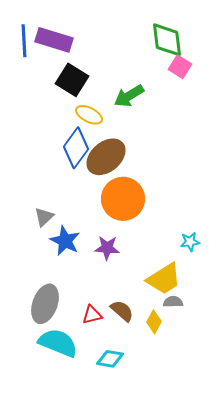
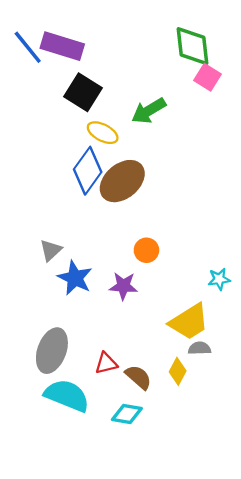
blue line: (24, 41) -> (28, 47), turned -36
orange circle: (123, 199) -> (146, 250), moved, size x0.5
brown semicircle: (122, 311) -> (138, 377), moved

